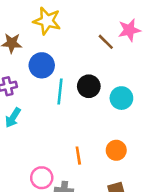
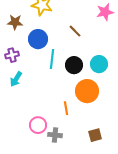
brown line: (106, 42) -> (75, 31), moved
black circle: (89, 86) -> (74, 65), moved
orange circle: (116, 150) -> (87, 91), moved, size x1.5

